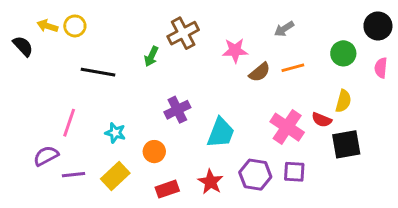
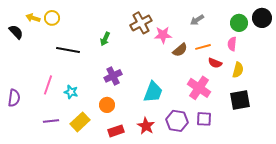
brown cross: (183, 33) -> (141, 23), moved
green circle: (343, 53) -> (239, 23), moved
pink semicircle: (381, 68) -> (232, 44), moved
purple cross: (177, 110) -> (113, 76), moved
red semicircle: (322, 120) -> (215, 63), moved
cyan star: (115, 133) -> (71, 92), moved
purple semicircle: (46, 156) -> (14, 98), moved, turned 126

